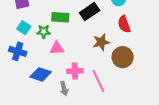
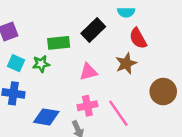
brown star: (101, 42) -> (126, 64), moved
pink triangle: (57, 48) -> (88, 72), moved
brown circle: (123, 57) -> (163, 92), moved

